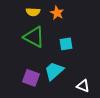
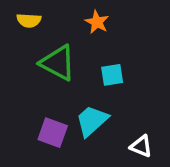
yellow semicircle: (33, 12) -> (29, 20), moved

